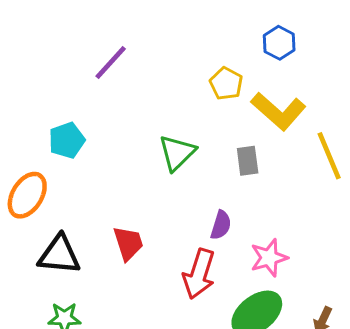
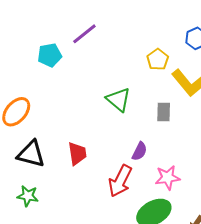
cyan pentagon: (67, 140) -> (50, 55), moved
green triangle: (177, 153) -> (118, 100), turned -44

